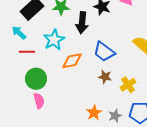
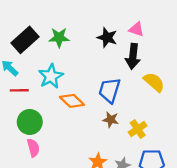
black arrow: (82, 23) -> (133, 56), moved
blue trapezoid: (104, 52) -> (109, 90), turned 70
orange diamond: (72, 61) -> (72, 101), turned 55

